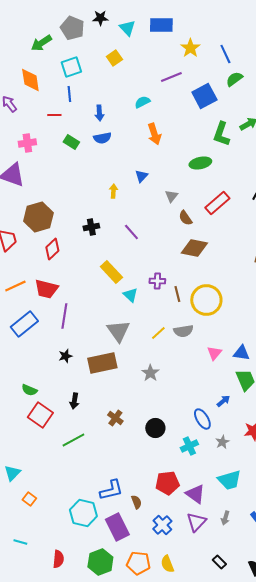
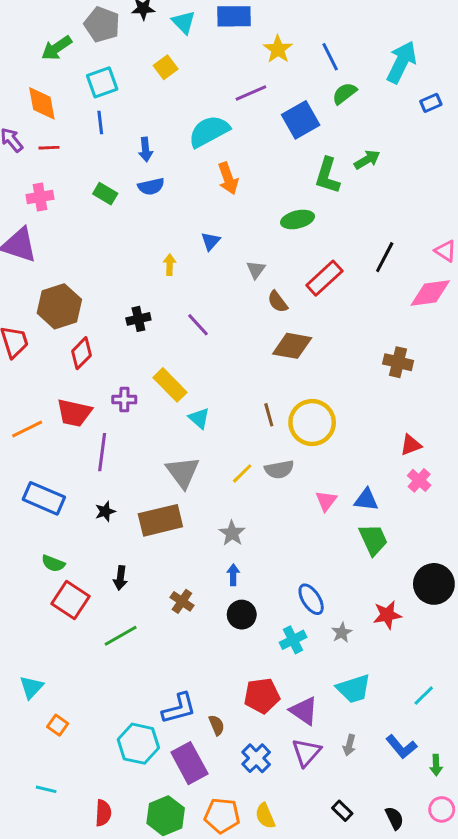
cyan semicircle: (142, 102) -> (209, 131), size x1.8
red line: (54, 115) -> (49, 148), moved
purple cross: (157, 281) -> (124, 400), moved
orange line: (15, 286) -> (27, 429), moved
blue rectangle: (24, 324) -> (44, 498), moved, turned 64
blue arrow: (223, 401) -> (233, 575), moved, turned -48

